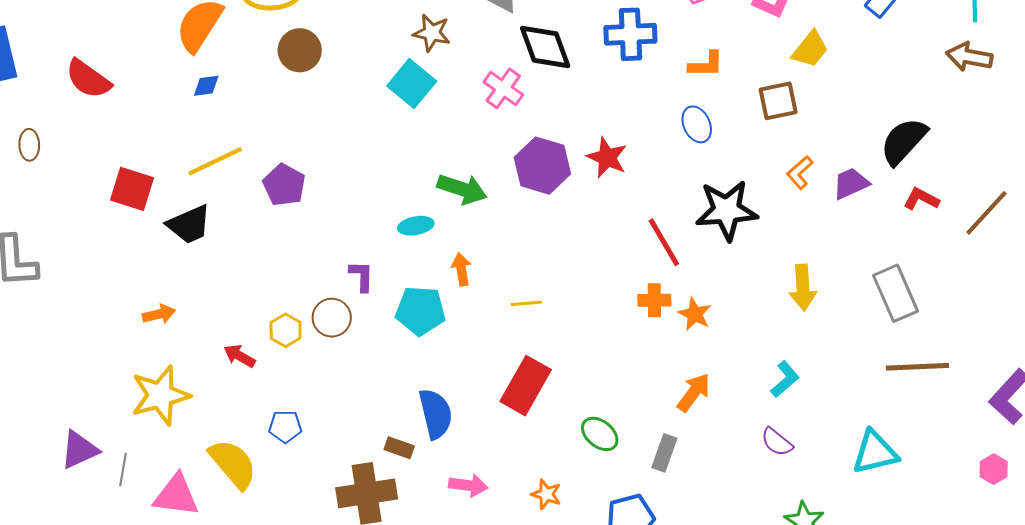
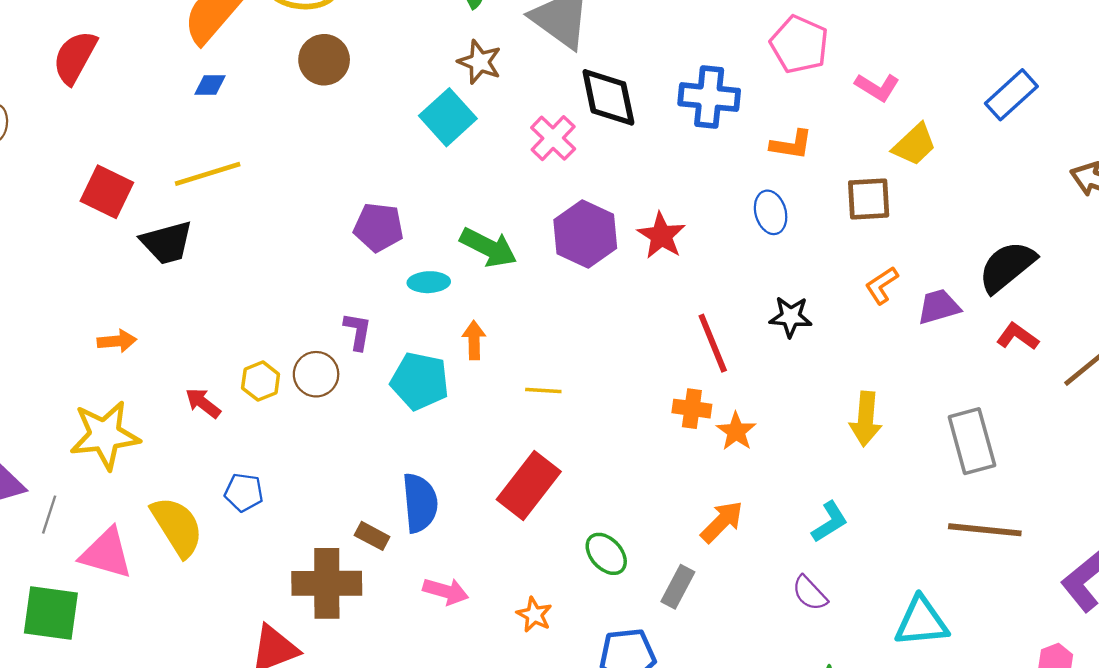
red semicircle: (88, 79) -> (75, 57), turned 75
purple pentagon: (284, 185) -> (379, 227), moved, turned -30
black star: (727, 210) -> (791, 317), size x0.6

